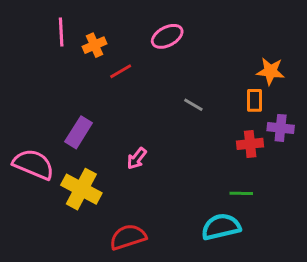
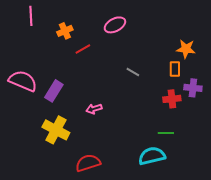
pink line: (61, 32) -> (31, 16), moved
pink arrow: (137, 158) -> (94, 109), turned 35
pink semicircle: (33, 164) -> (23, 81), moved

